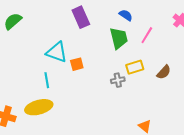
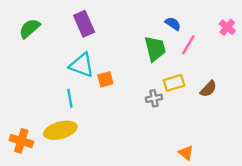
blue semicircle: (126, 15) -> (173, 24), moved
purple rectangle: (81, 17) -> (84, 24), moved

